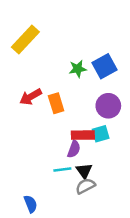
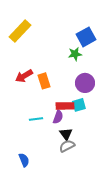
blue square: (104, 66) -> (86, 37), moved
green star: (78, 69) -> (75, 54), moved
cyan line: (62, 169) -> (36, 119), moved

